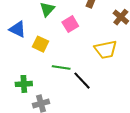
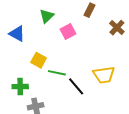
yellow square: (41, 44) -> (39, 60), moved
yellow trapezoid: (106, 50) -> (104, 75), moved

